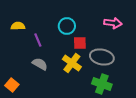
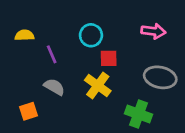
gray ellipse: (102, 57) -> (160, 77), moved
orange square: (12, 85) -> (29, 111), moved, turned 32

